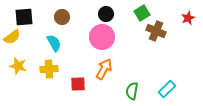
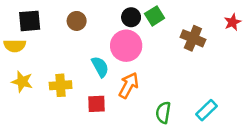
green square: (142, 13) -> (155, 16), moved
yellow semicircle: (12, 37) -> (15, 46), turned 36
cyan semicircle: (54, 43) -> (100, 67), moved

